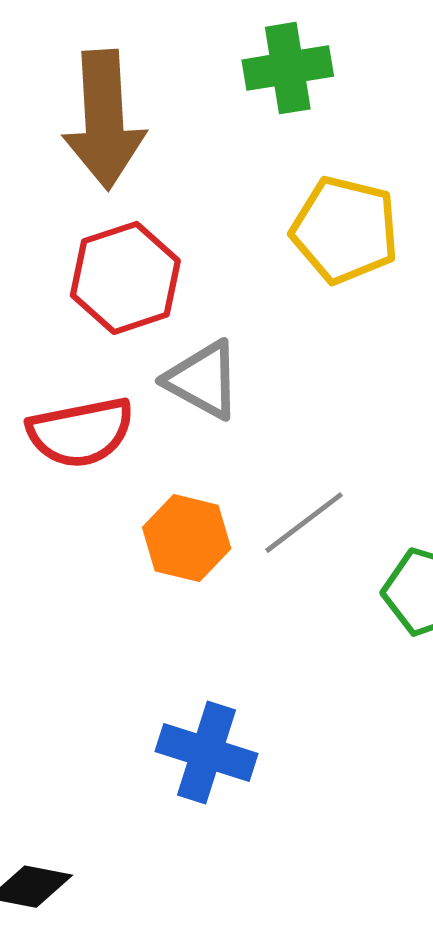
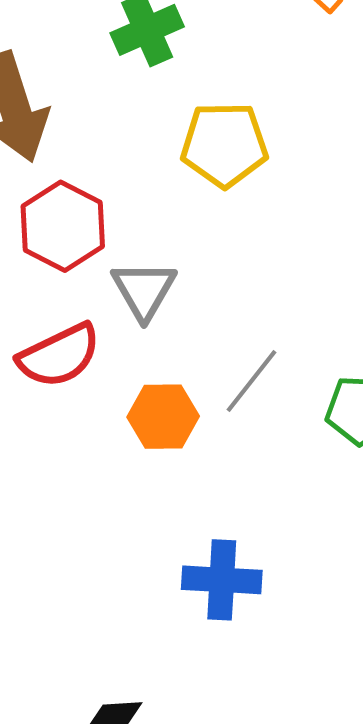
gray triangle: (203, 380) -> (144, 290), turned 46

